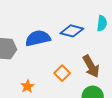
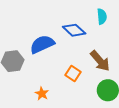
blue diamond: (72, 31) -> (74, 30), turned 40

